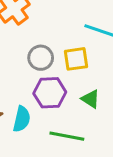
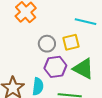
green triangle: (90, 99) -> (83, 69), size x1.6

